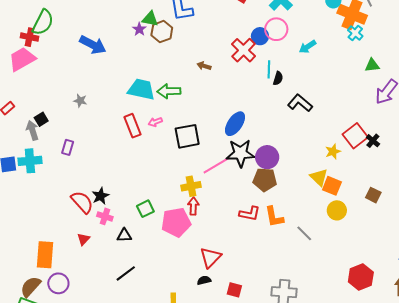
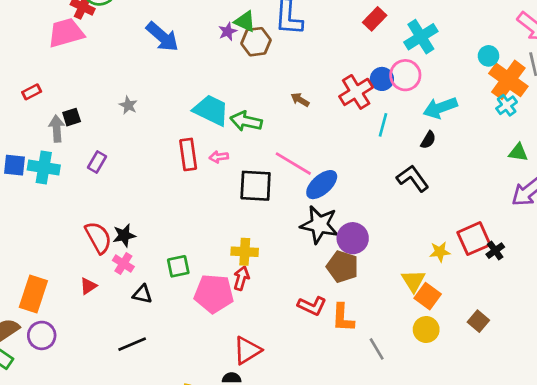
cyan arrow: (308, 47) -> (440, 108), size x1.4
black semicircle: (278, 78) -> (428, 140), moved
pink line: (217, 165) -> (293, 164), moved, turned 48

